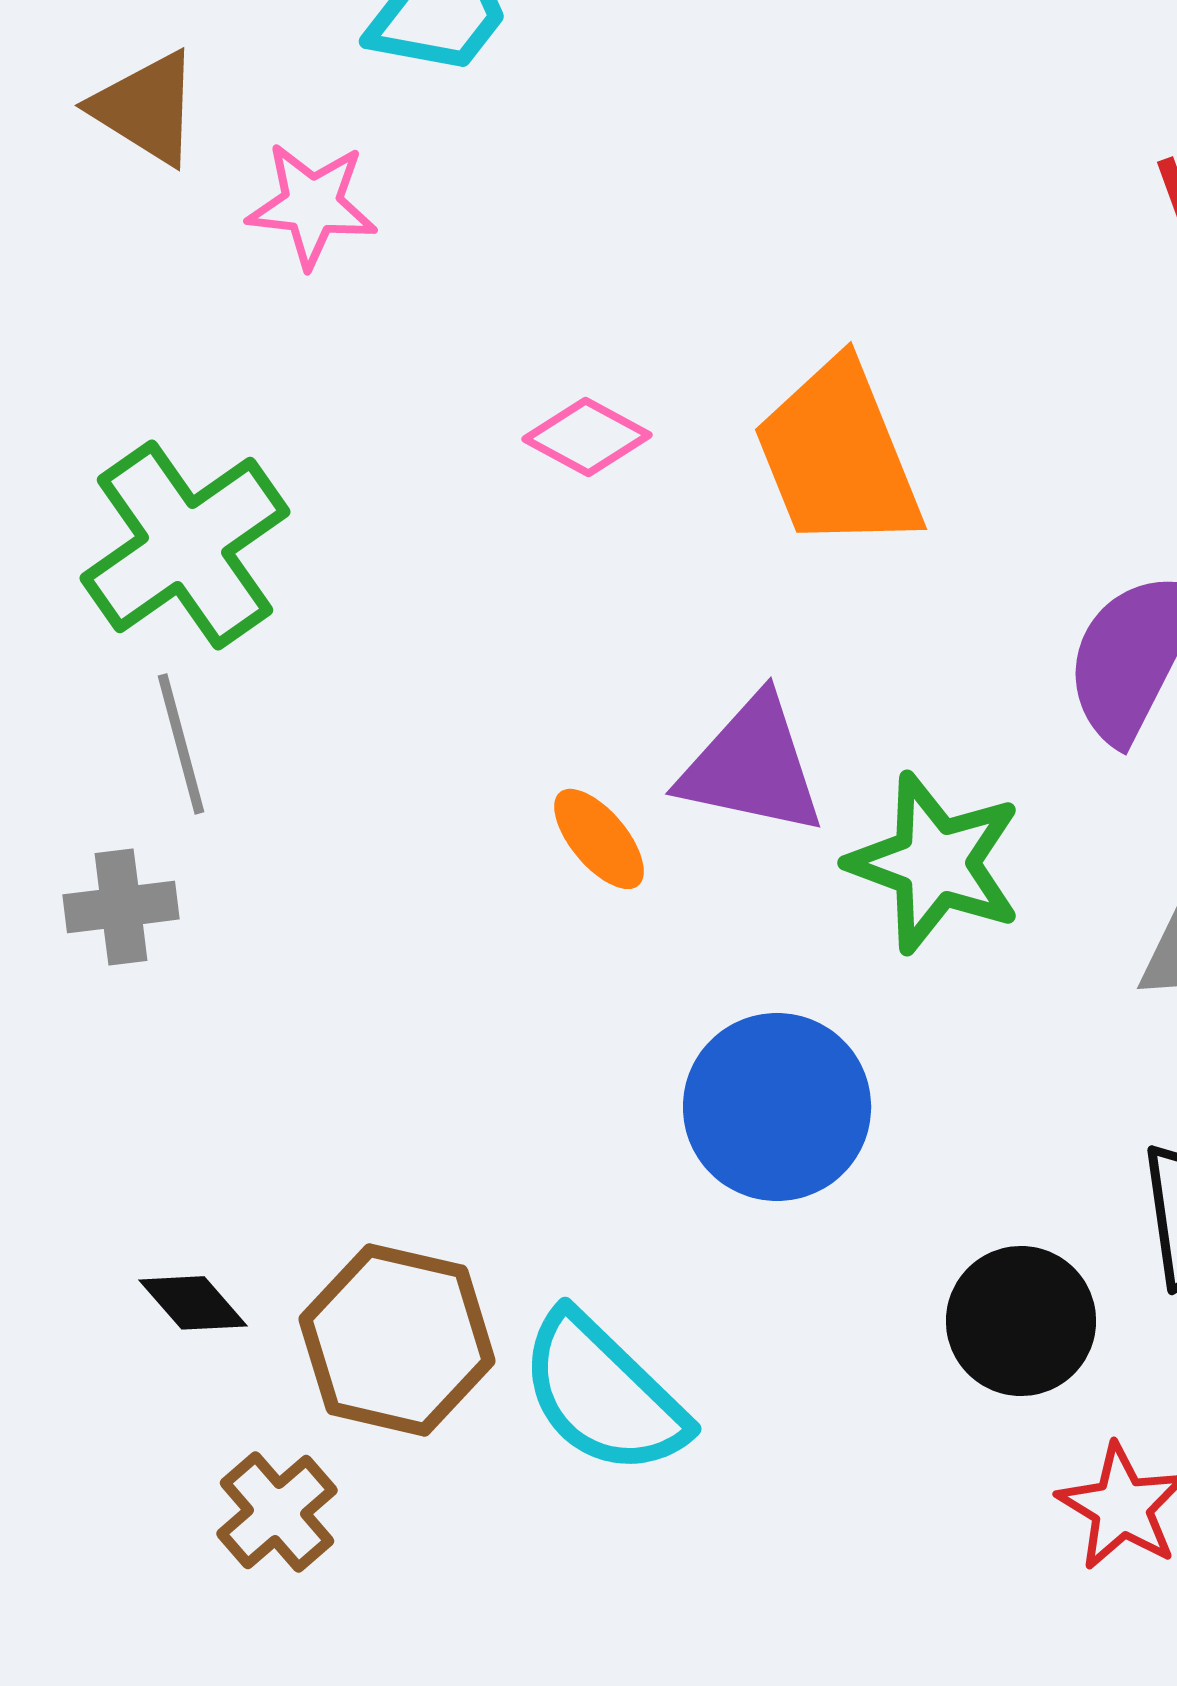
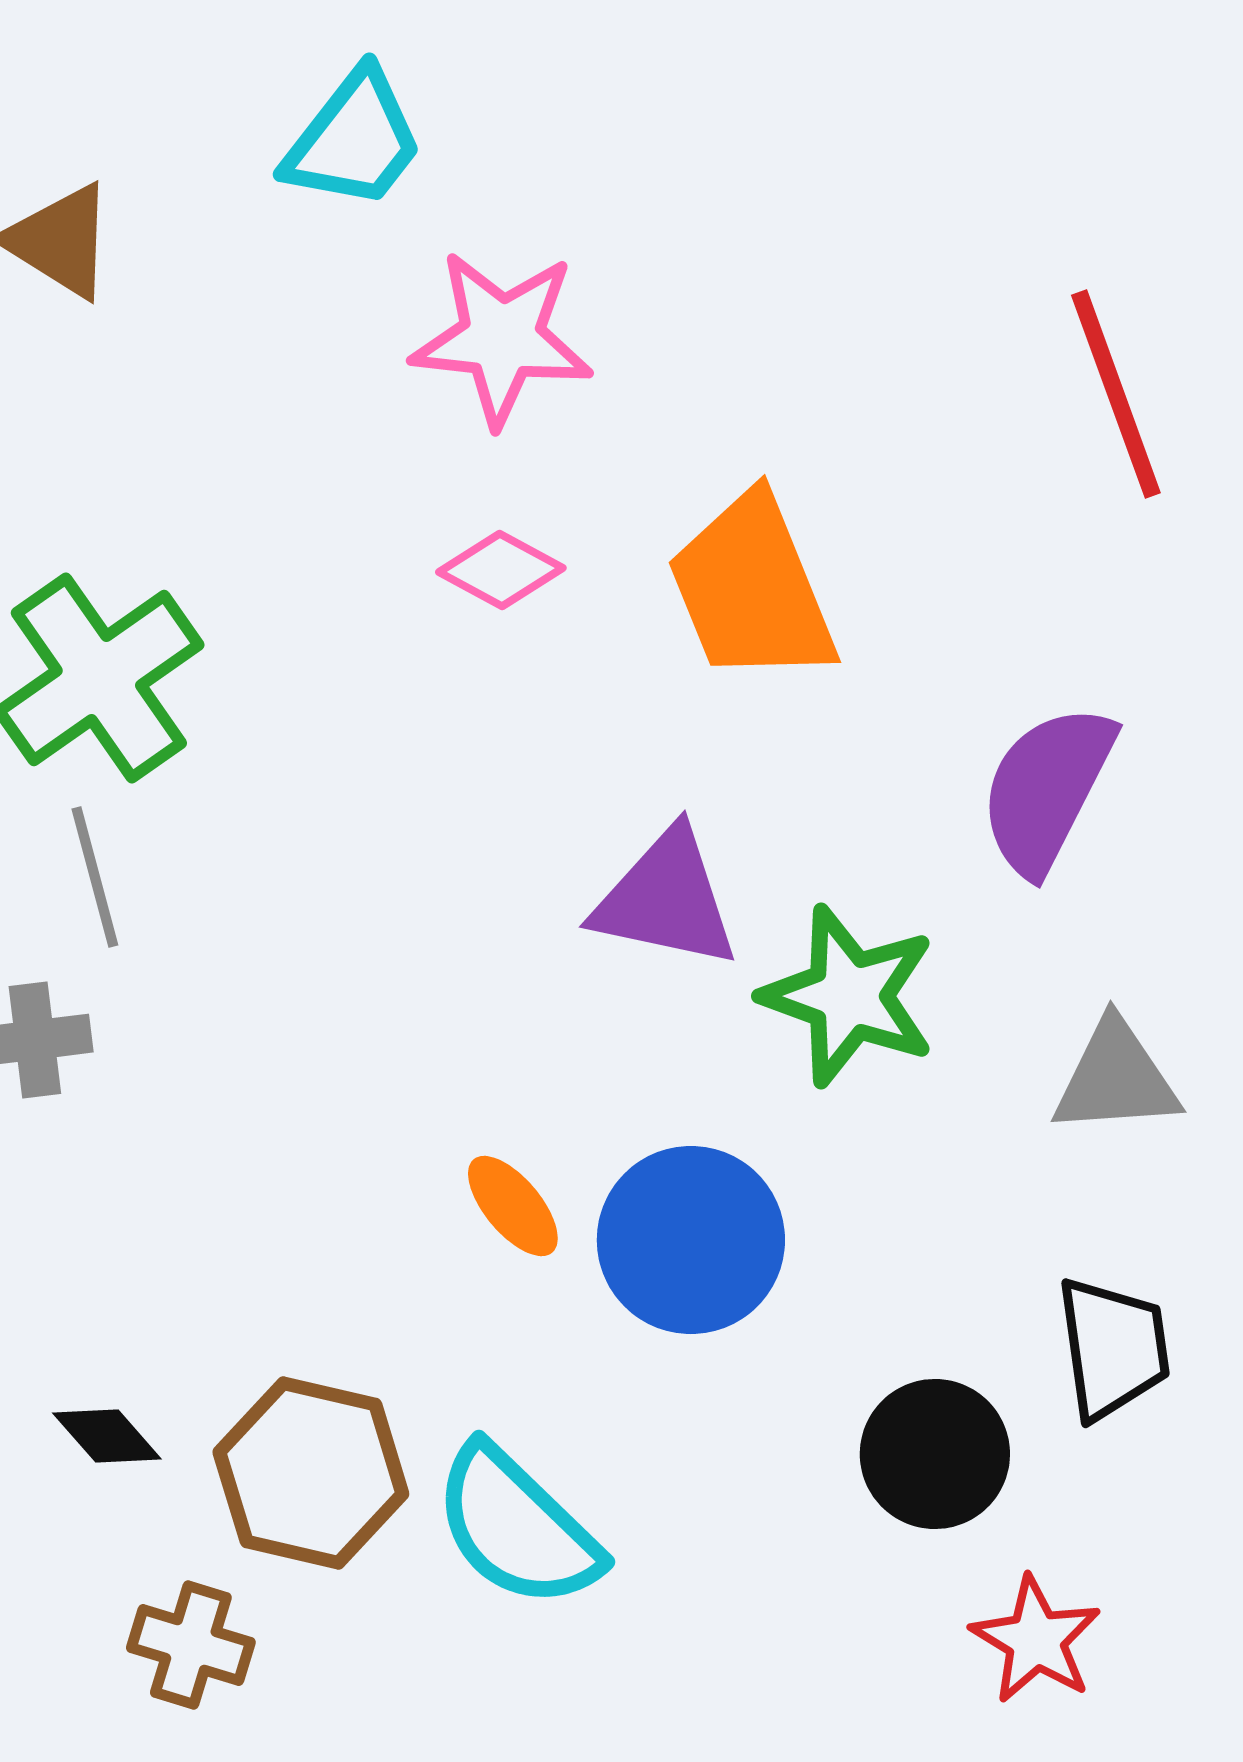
pink star: (312, 205) -> (502, 338), moved, size x1.4
orange ellipse: (599, 839) -> (513, 1206), moved
brown cross: (277, 1512) -> (191, 1645), turned -32

